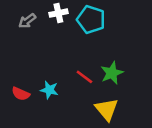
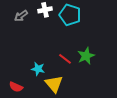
red semicircle: (21, 94) -> (16, 87), moved
yellow triangle: (107, 109) -> (54, 84), moved

